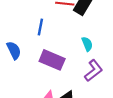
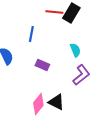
purple rectangle: (52, 60) -> (42, 65), size x0.6

